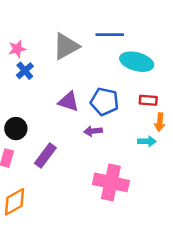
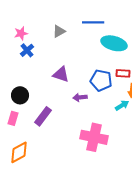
gray triangle: (66, 46) -> (59, 31), size x0.6
blue pentagon: (105, 102) -> (101, 80), moved
cyan arrow: (147, 141) -> (122, 105), turned -32

